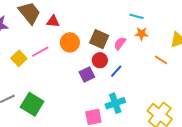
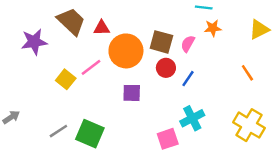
orange circle: (70, 42) -> (126, 51), size x1.4
orange line: (161, 60) -> (247, 73), moved, turned 32
purple square: (87, 74) -> (132, 93), moved, turned 35

